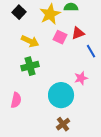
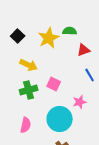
red triangle: (78, 33) -> (84, 50), moved
pink square: (60, 37) -> (54, 84), moved
pink semicircle: (16, 100) -> (26, 125), moved

